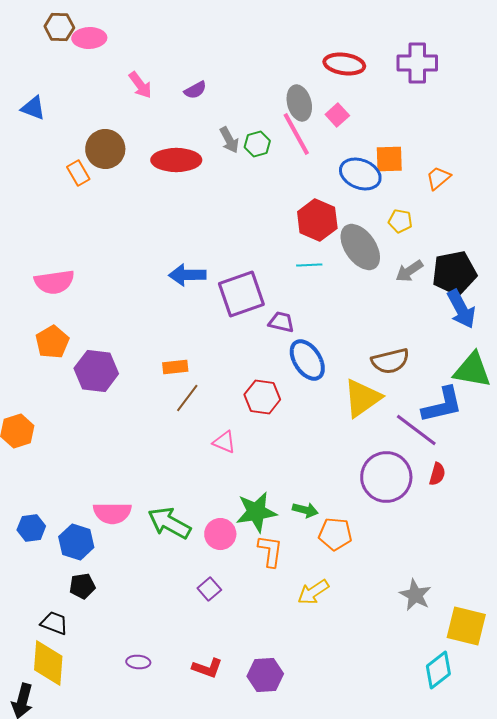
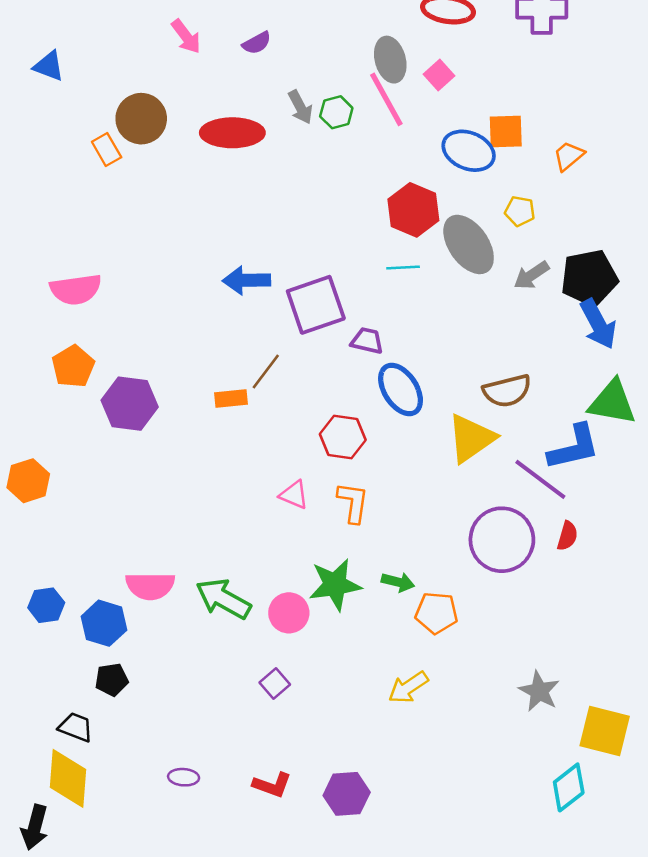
brown line: (187, 398) -> (266, 372), moved
orange L-shape: (270, 551) -> (353, 502), moved

